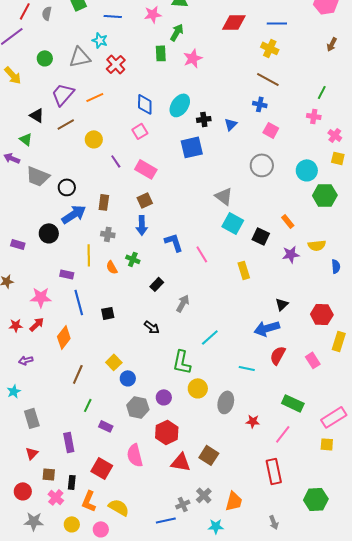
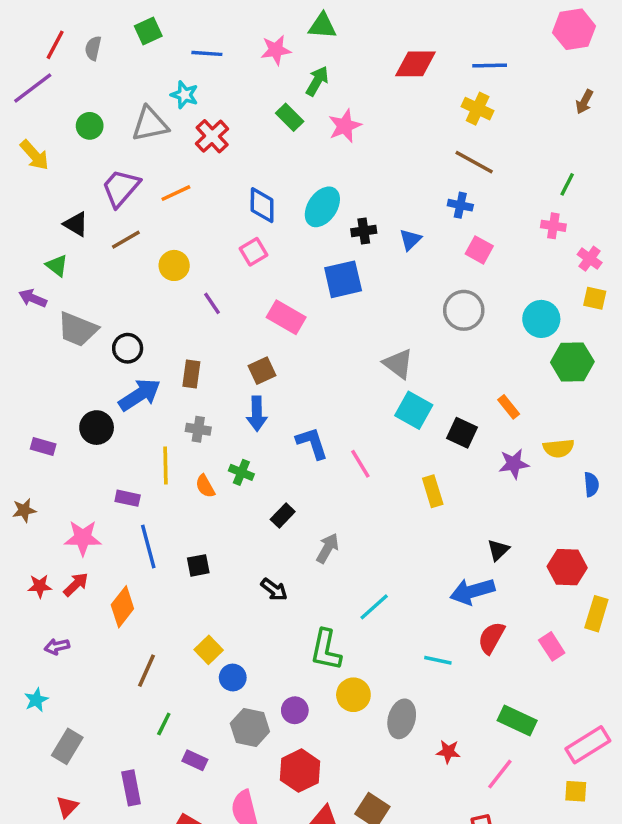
green rectangle: (161, 53) -> (290, 117), turned -42
pink rectangle: (146, 169) -> (286, 317), moved
gray rectangle: (32, 418) -> (67, 746), turned 48

